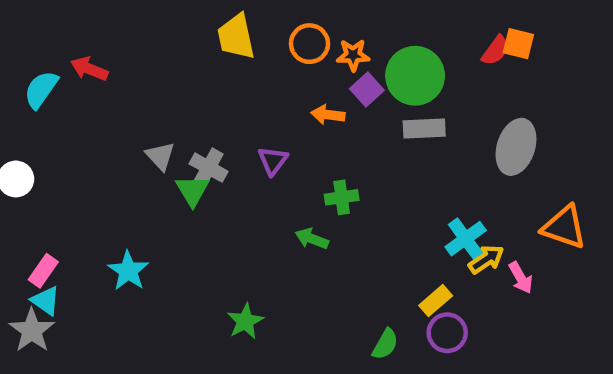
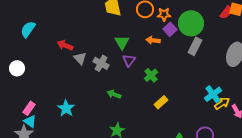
red arrow: (89, 69) -> (65, 45), moved
gray rectangle: (424, 129) -> (195, 46), turned -60
green triangle: (192, 190) -> (122, 42), moved
green cross: (342, 197) -> (151, 75), moved, turned -32
green arrow: (312, 239) -> (114, 94), moved
yellow rectangle: (436, 301) -> (161, 102), moved

